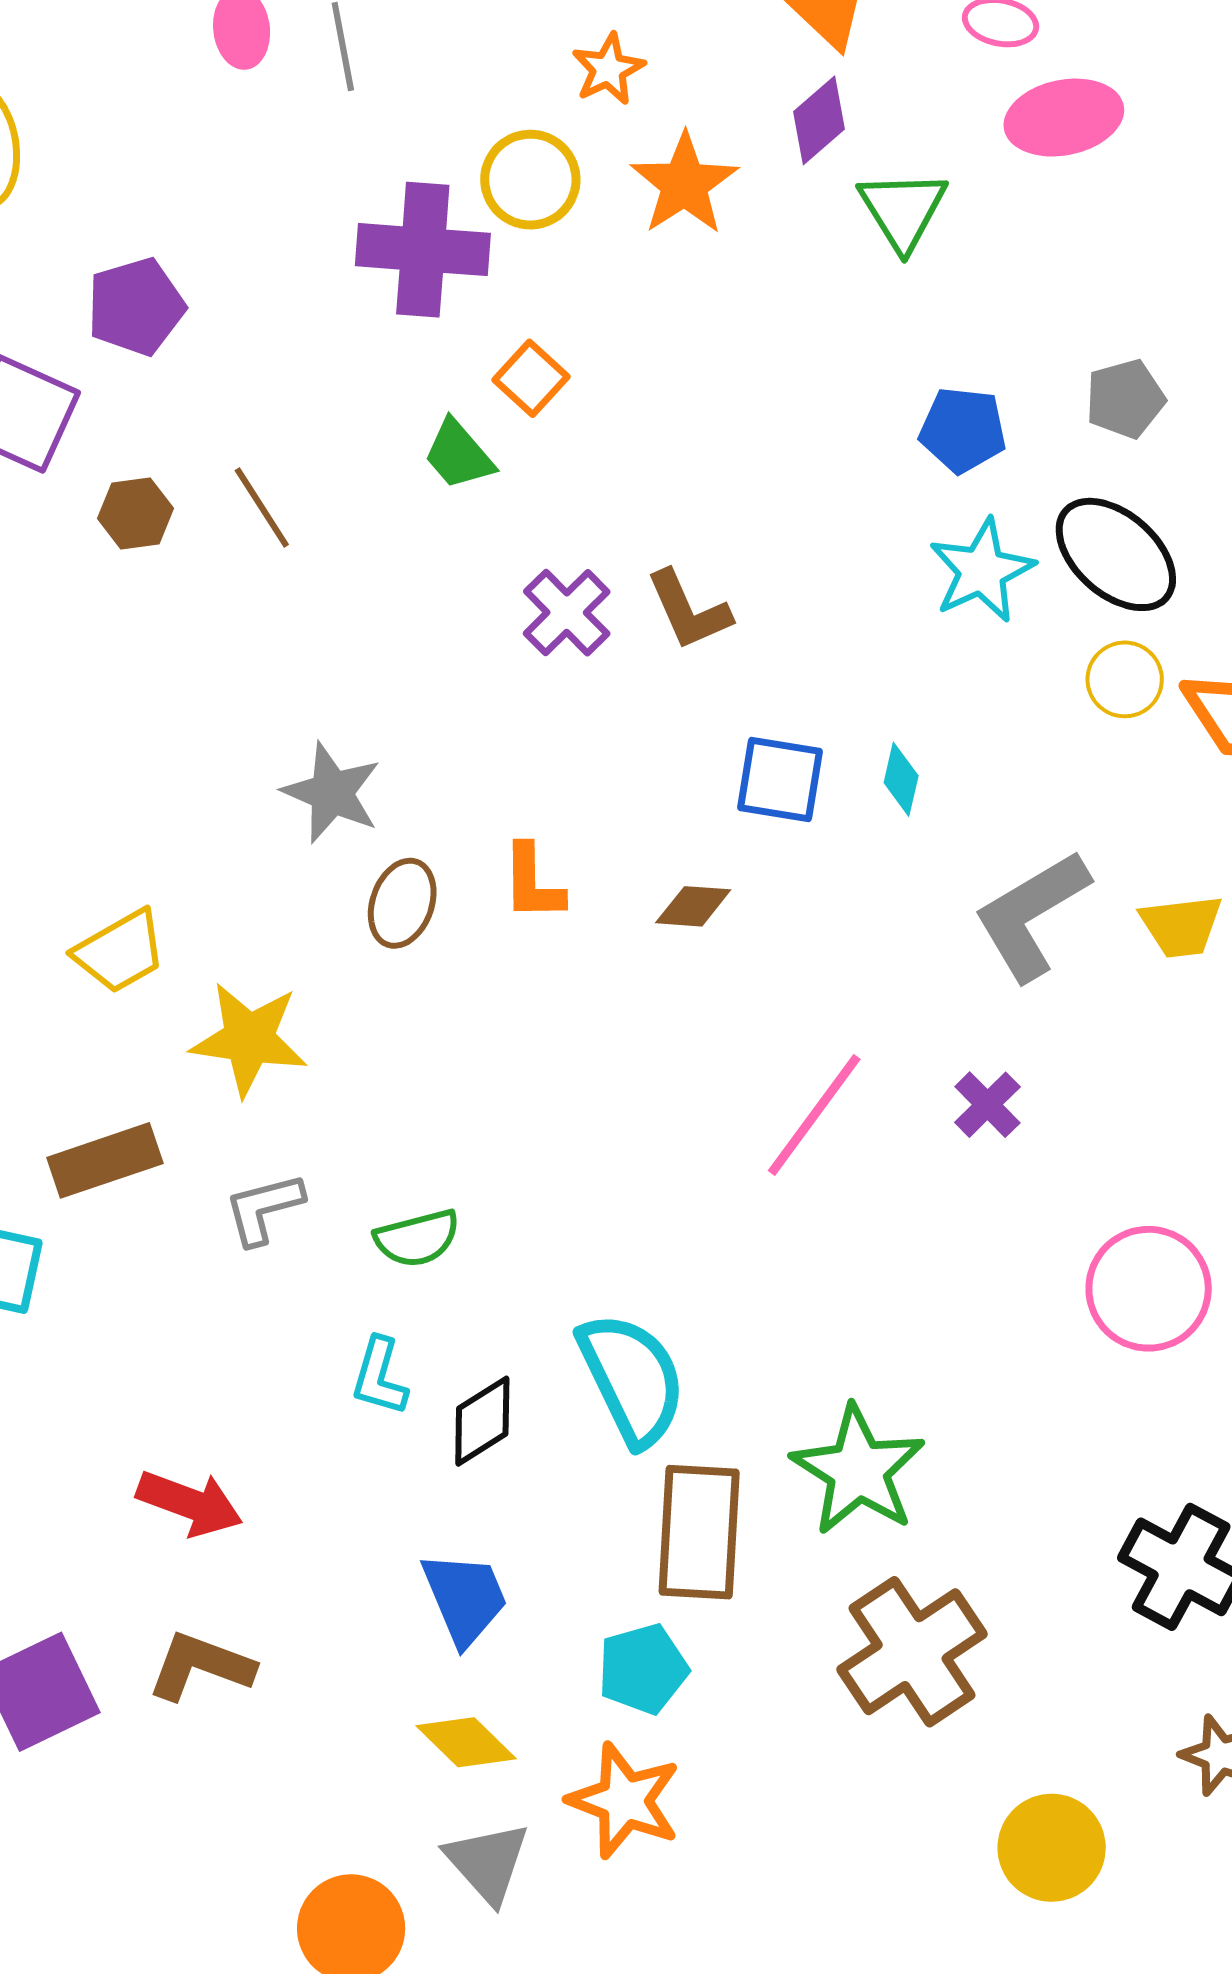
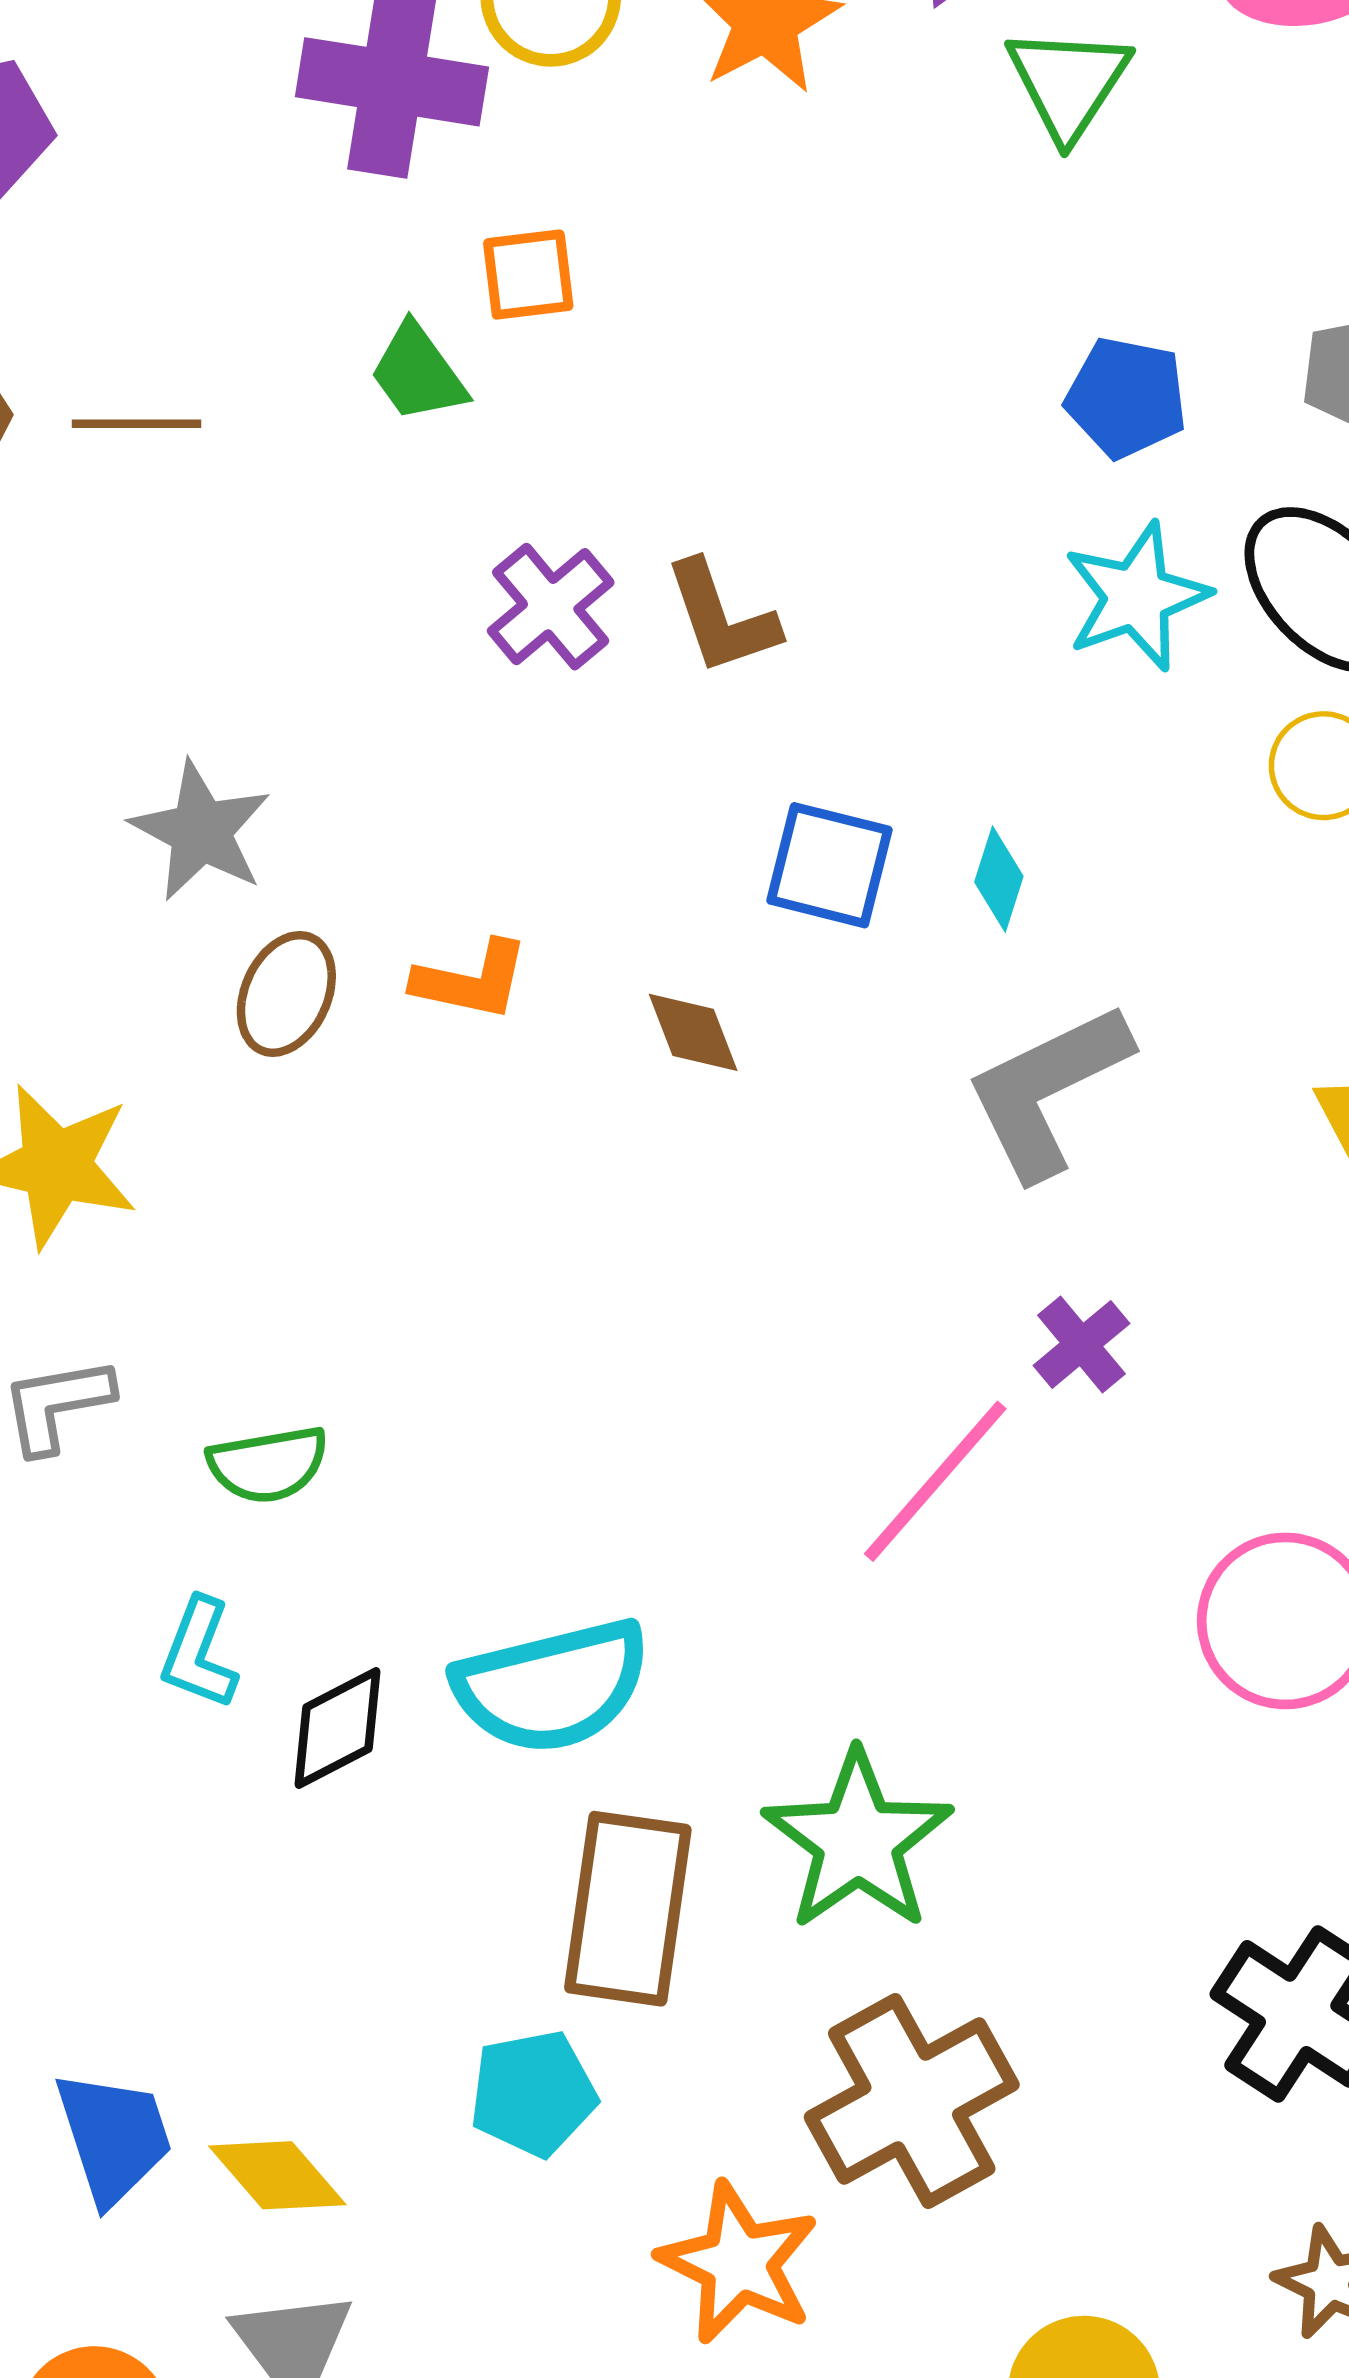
orange square: (531, 378) -> (528, 275), turned 36
brown line: (262, 507) -> (137, 424), turned -62
orange L-shape: (533, 883) -> (471, 980), turned -82
brown diamond: (693, 906) -> (693, 1032), turned 60
gray L-shape: (1031, 915) -> (1048, 1090), moved
pink line: (814, 1115) -> (935, 1481), moved
cyan semicircle: (632, 1379) -> (552, 1686), turned 97
blue trapezoid: (465, 1598) -> (114, 2137), moved
orange star: (624, 1801) -> (739, 2263), moved

